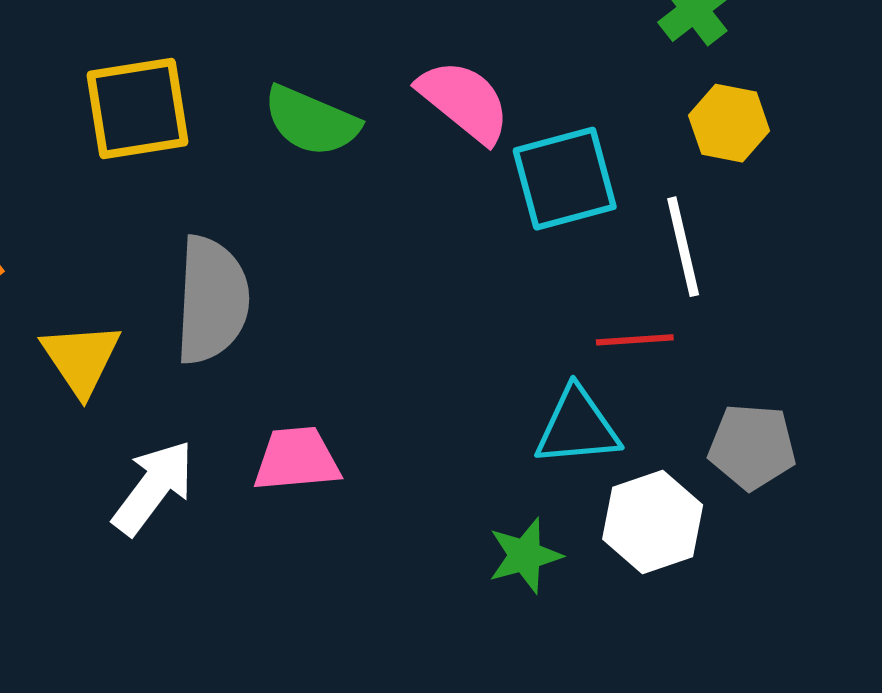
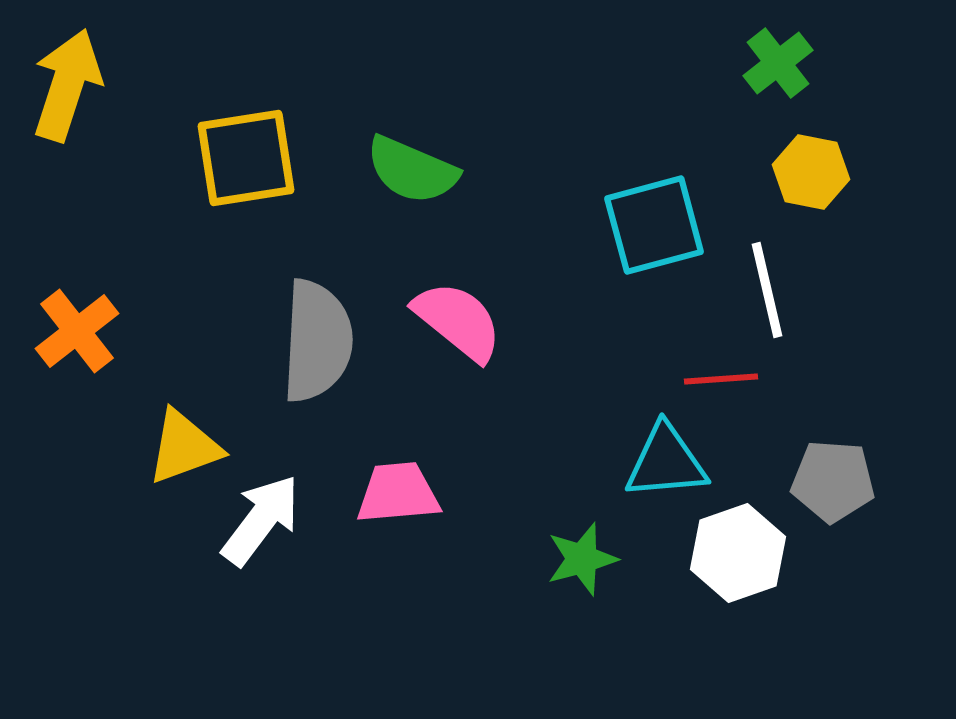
pink semicircle: (464, 101) -> (458, 321), moved
yellow triangle: (81, 359) -> (184, 447), moved, turned 44
green star: (525, 556) -> (582, 559), moved

